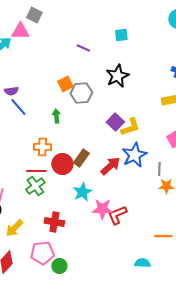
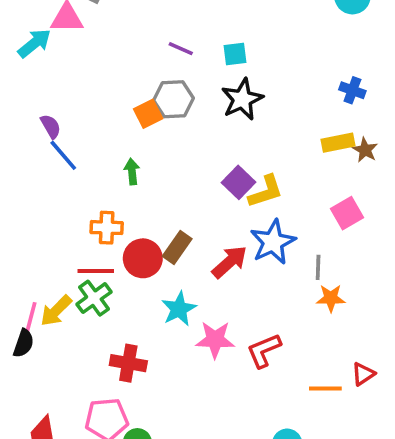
cyan square: (121, 35) -> (235, 54), moved
purple semicircle: (11, 91) -> (51, 126), turned -112
gray hexagon: (81, 93) -> (173, 99), moved
red L-shape: (117, 215) -> (264, 350), moved
yellow arrow: (14, 228) -> (56, 311), moved

